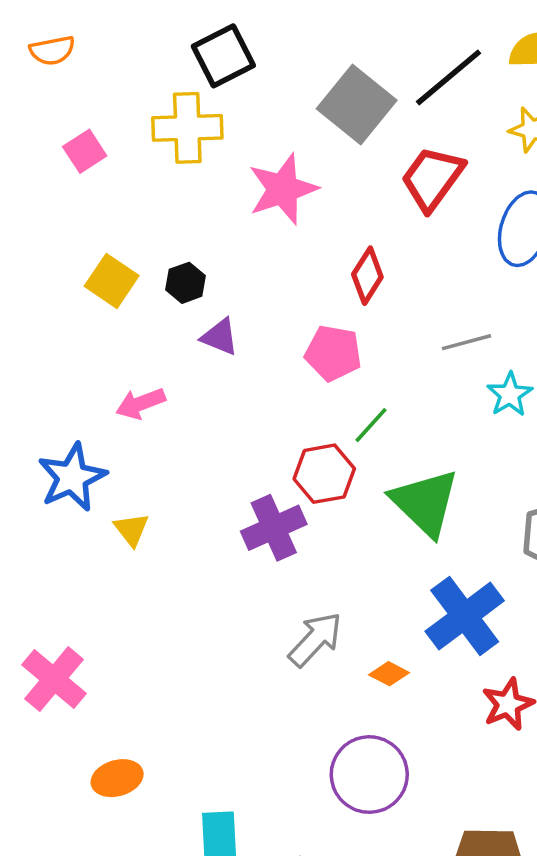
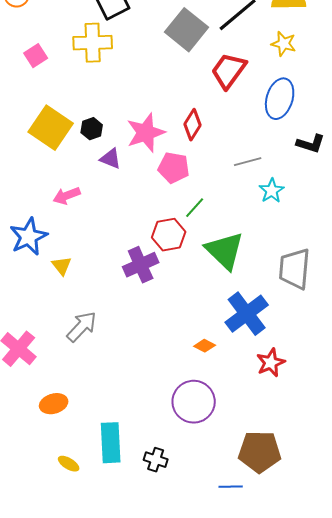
pink star: (283, 189) -> (146, 133), moved
yellow square: (112, 281) -> (51, 128), size x1.5
gray arrow: (315, 639) -> (82, 327), moved

